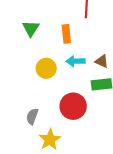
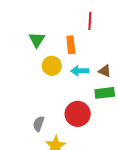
yellow circle: (46, 68) -> (52, 66), moved

